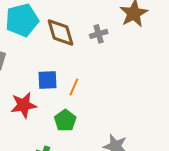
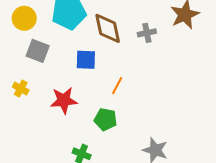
blue square: (48, 80) -> (86, 60), moved
green pentagon: (65, 120) -> (106, 119), turned -30

